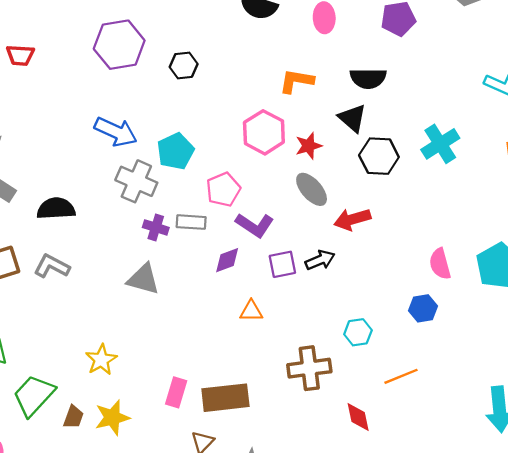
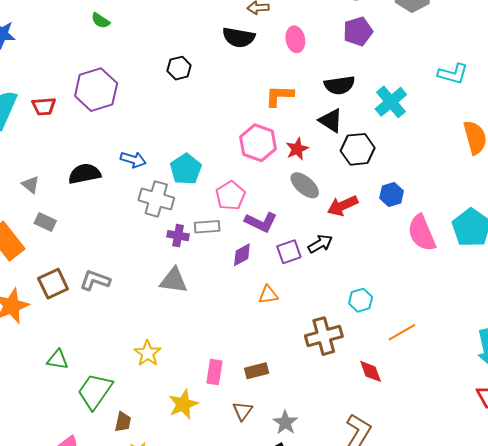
purple hexagon: (119, 45) -> (96, 90), moved
black hexagon: (184, 65) -> (179, 68), moved
blue arrow: (116, 132) -> (133, 160), size x0.7
cyan cross: (440, 144) -> (391, 102), moved
black semicircle: (56, 209) -> (85, 174), moved
pink semicircle: (440, 264) -> (422, 233), size x1.4
blue hexagon: (423, 308) -> (392, 194), moved
brown rectangle: (225, 398) -> (257, 371), size x0.6
brown trapezoid: (73, 417) -> (123, 422), moved
yellow star: (112, 418) -> (183, 404), moved

